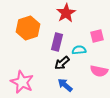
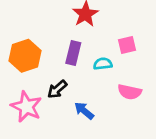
orange hexagon: (28, 28) -> (25, 56), moved
black arrow: (62, 63) -> (57, 89), moved

